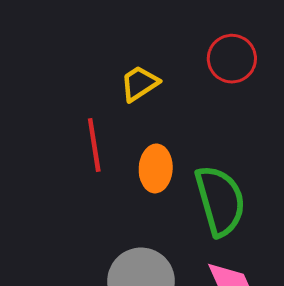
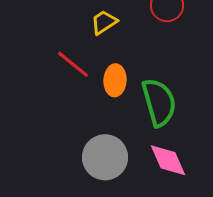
red line: (94, 145) -> (73, 64), turned -42

